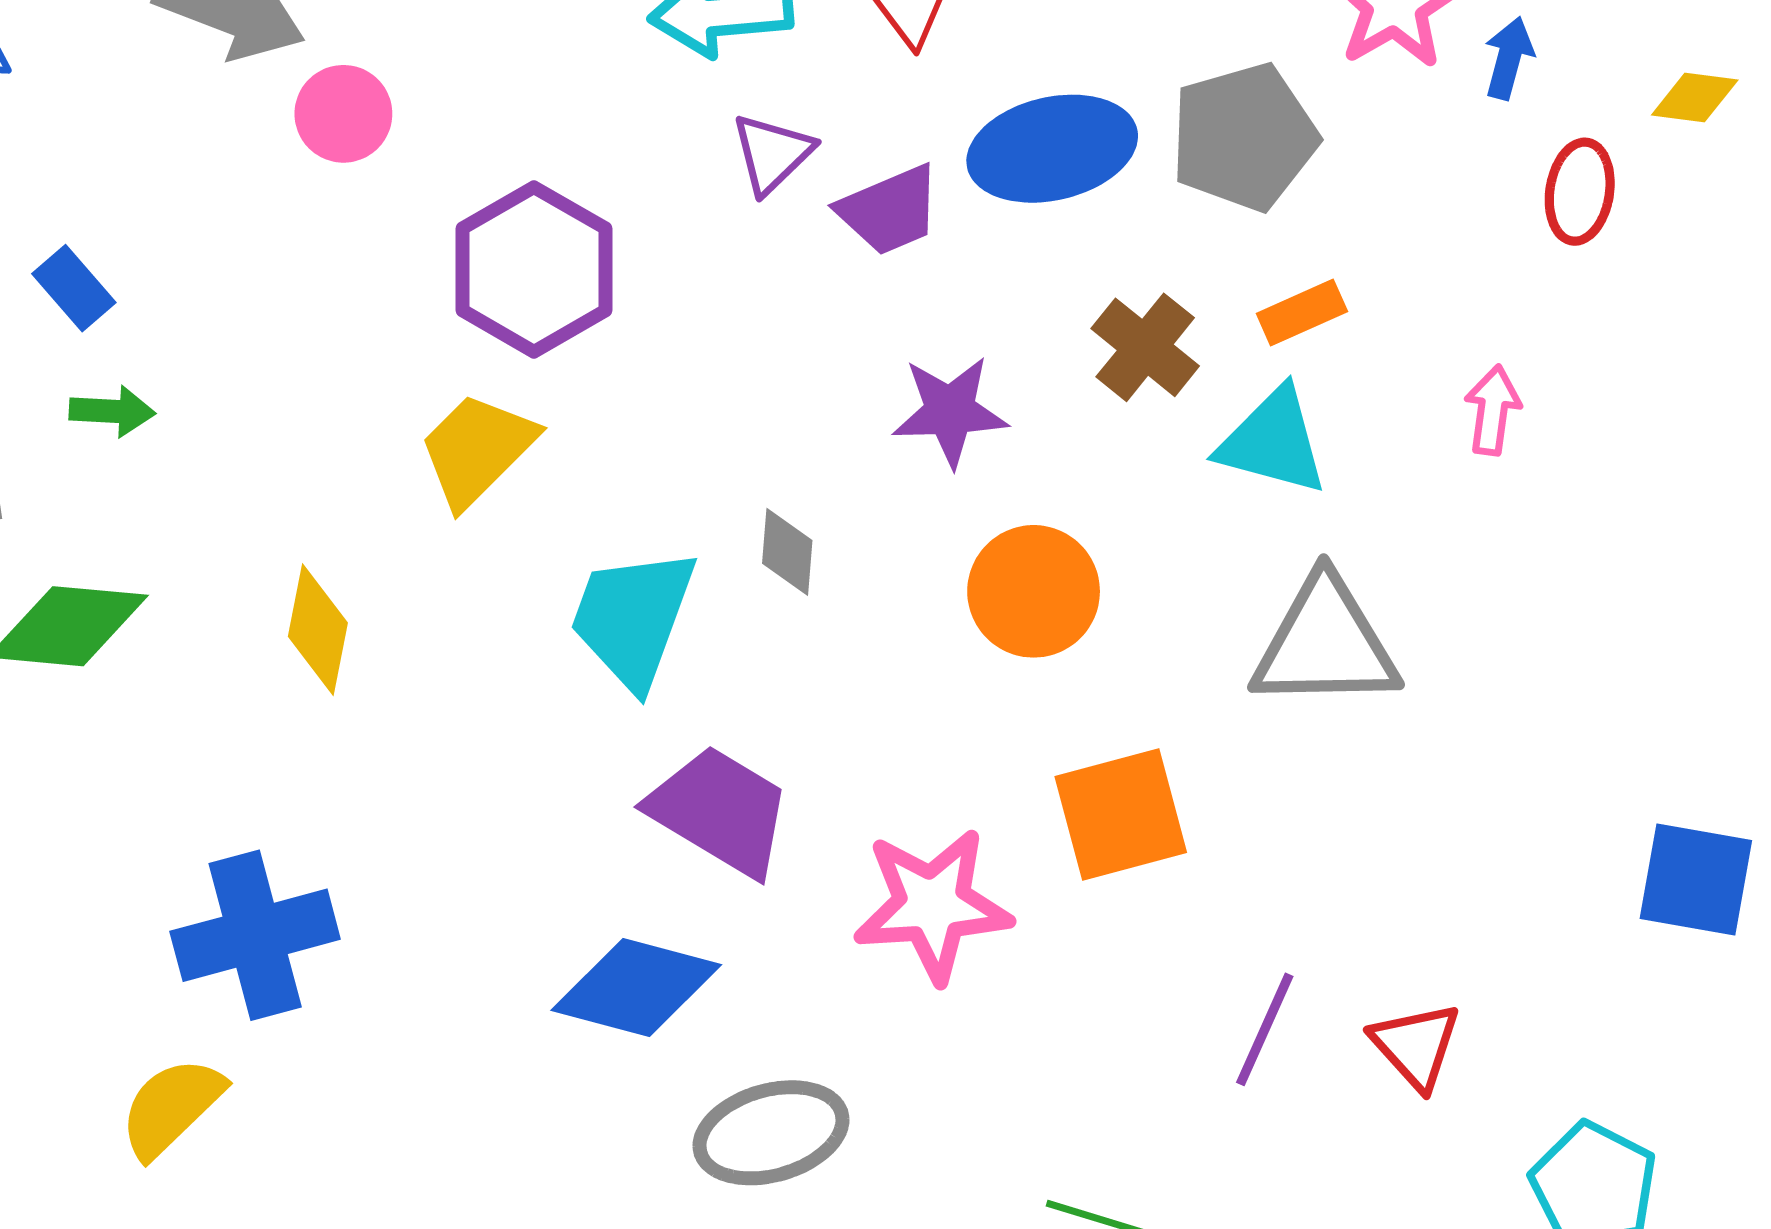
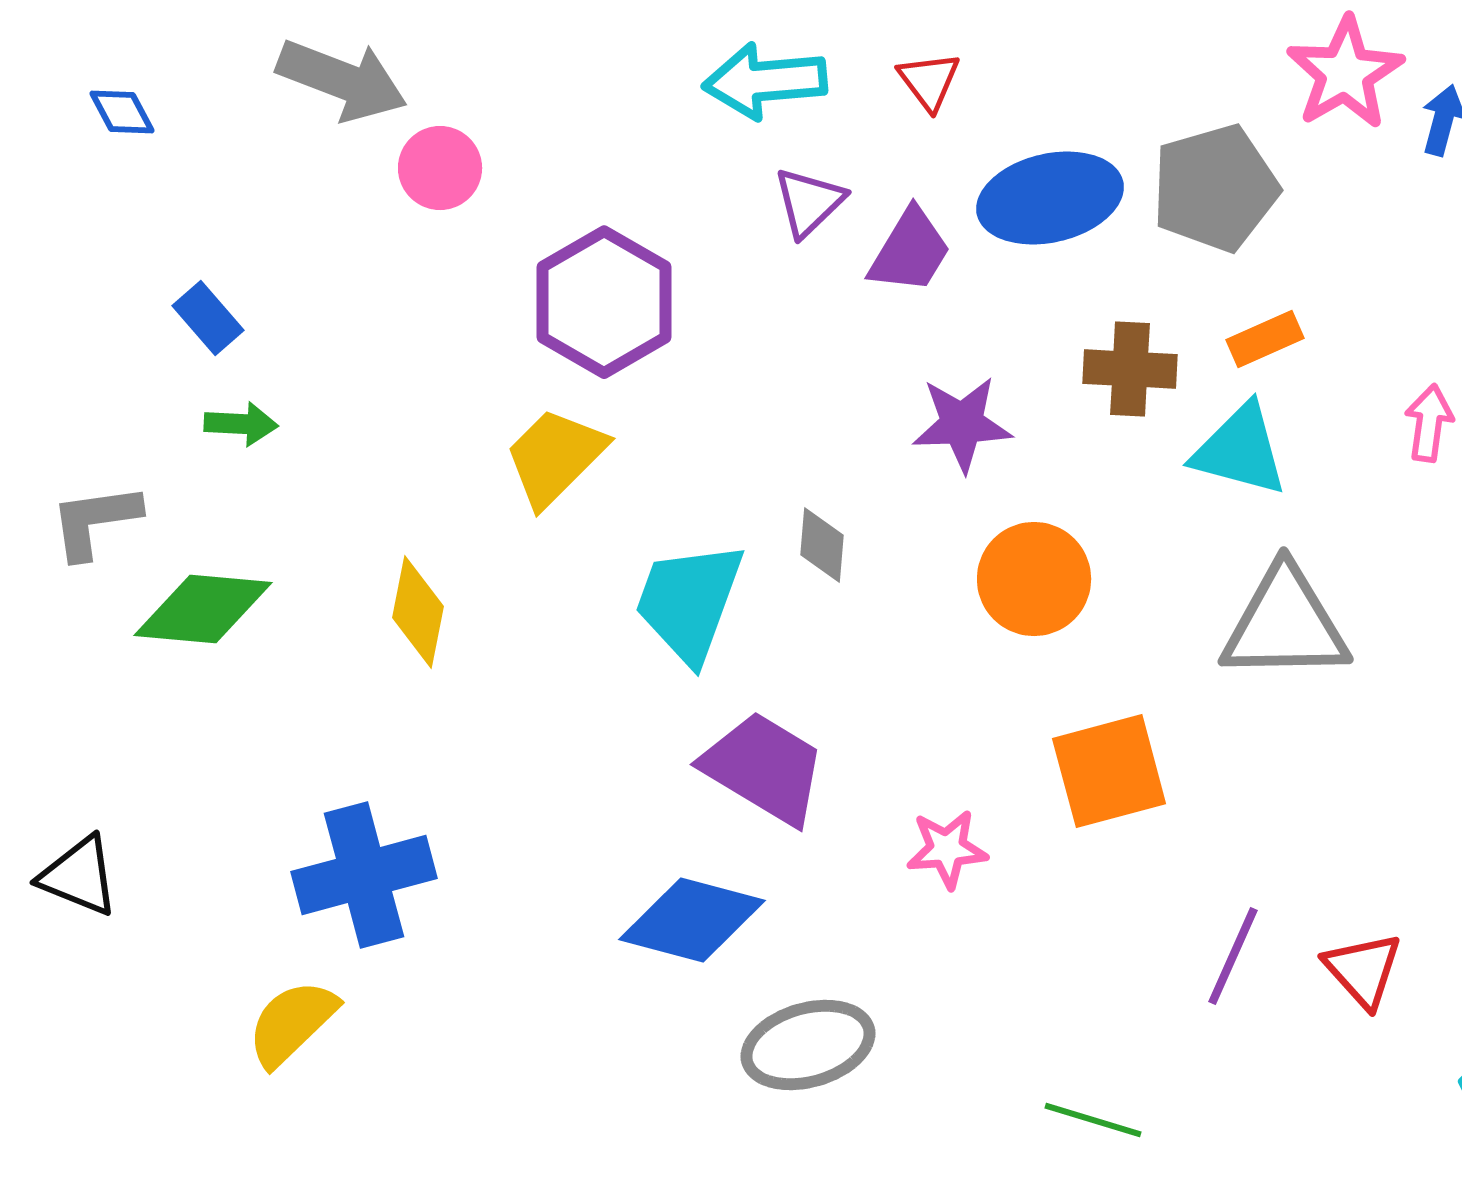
purple trapezoid: (890, 210) -> (910, 251), turned -36
brown cross: (1145, 347) -> (1130, 369), turned -36
pink star: (932, 905) -> (947, 849), size x0.6

